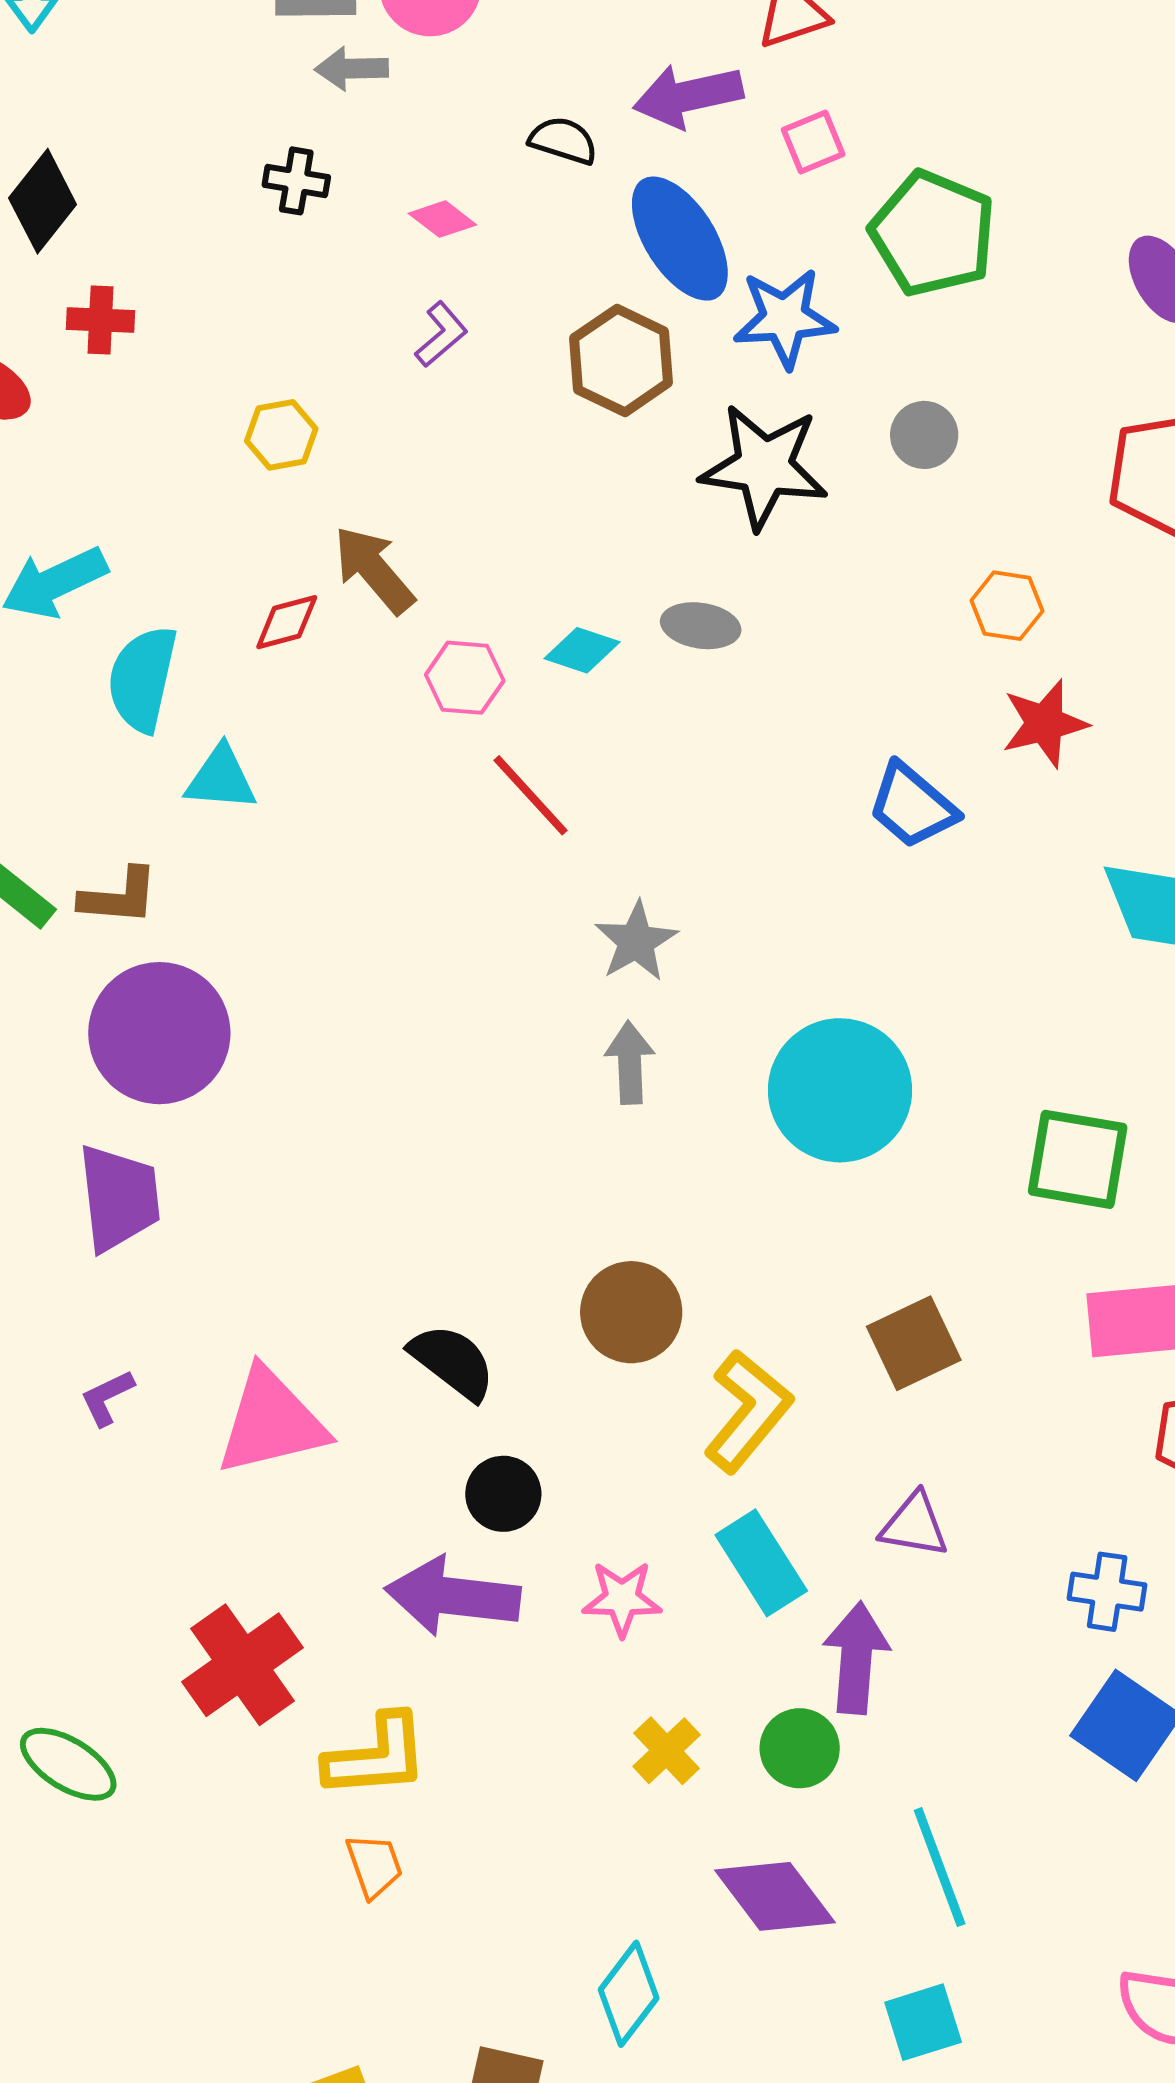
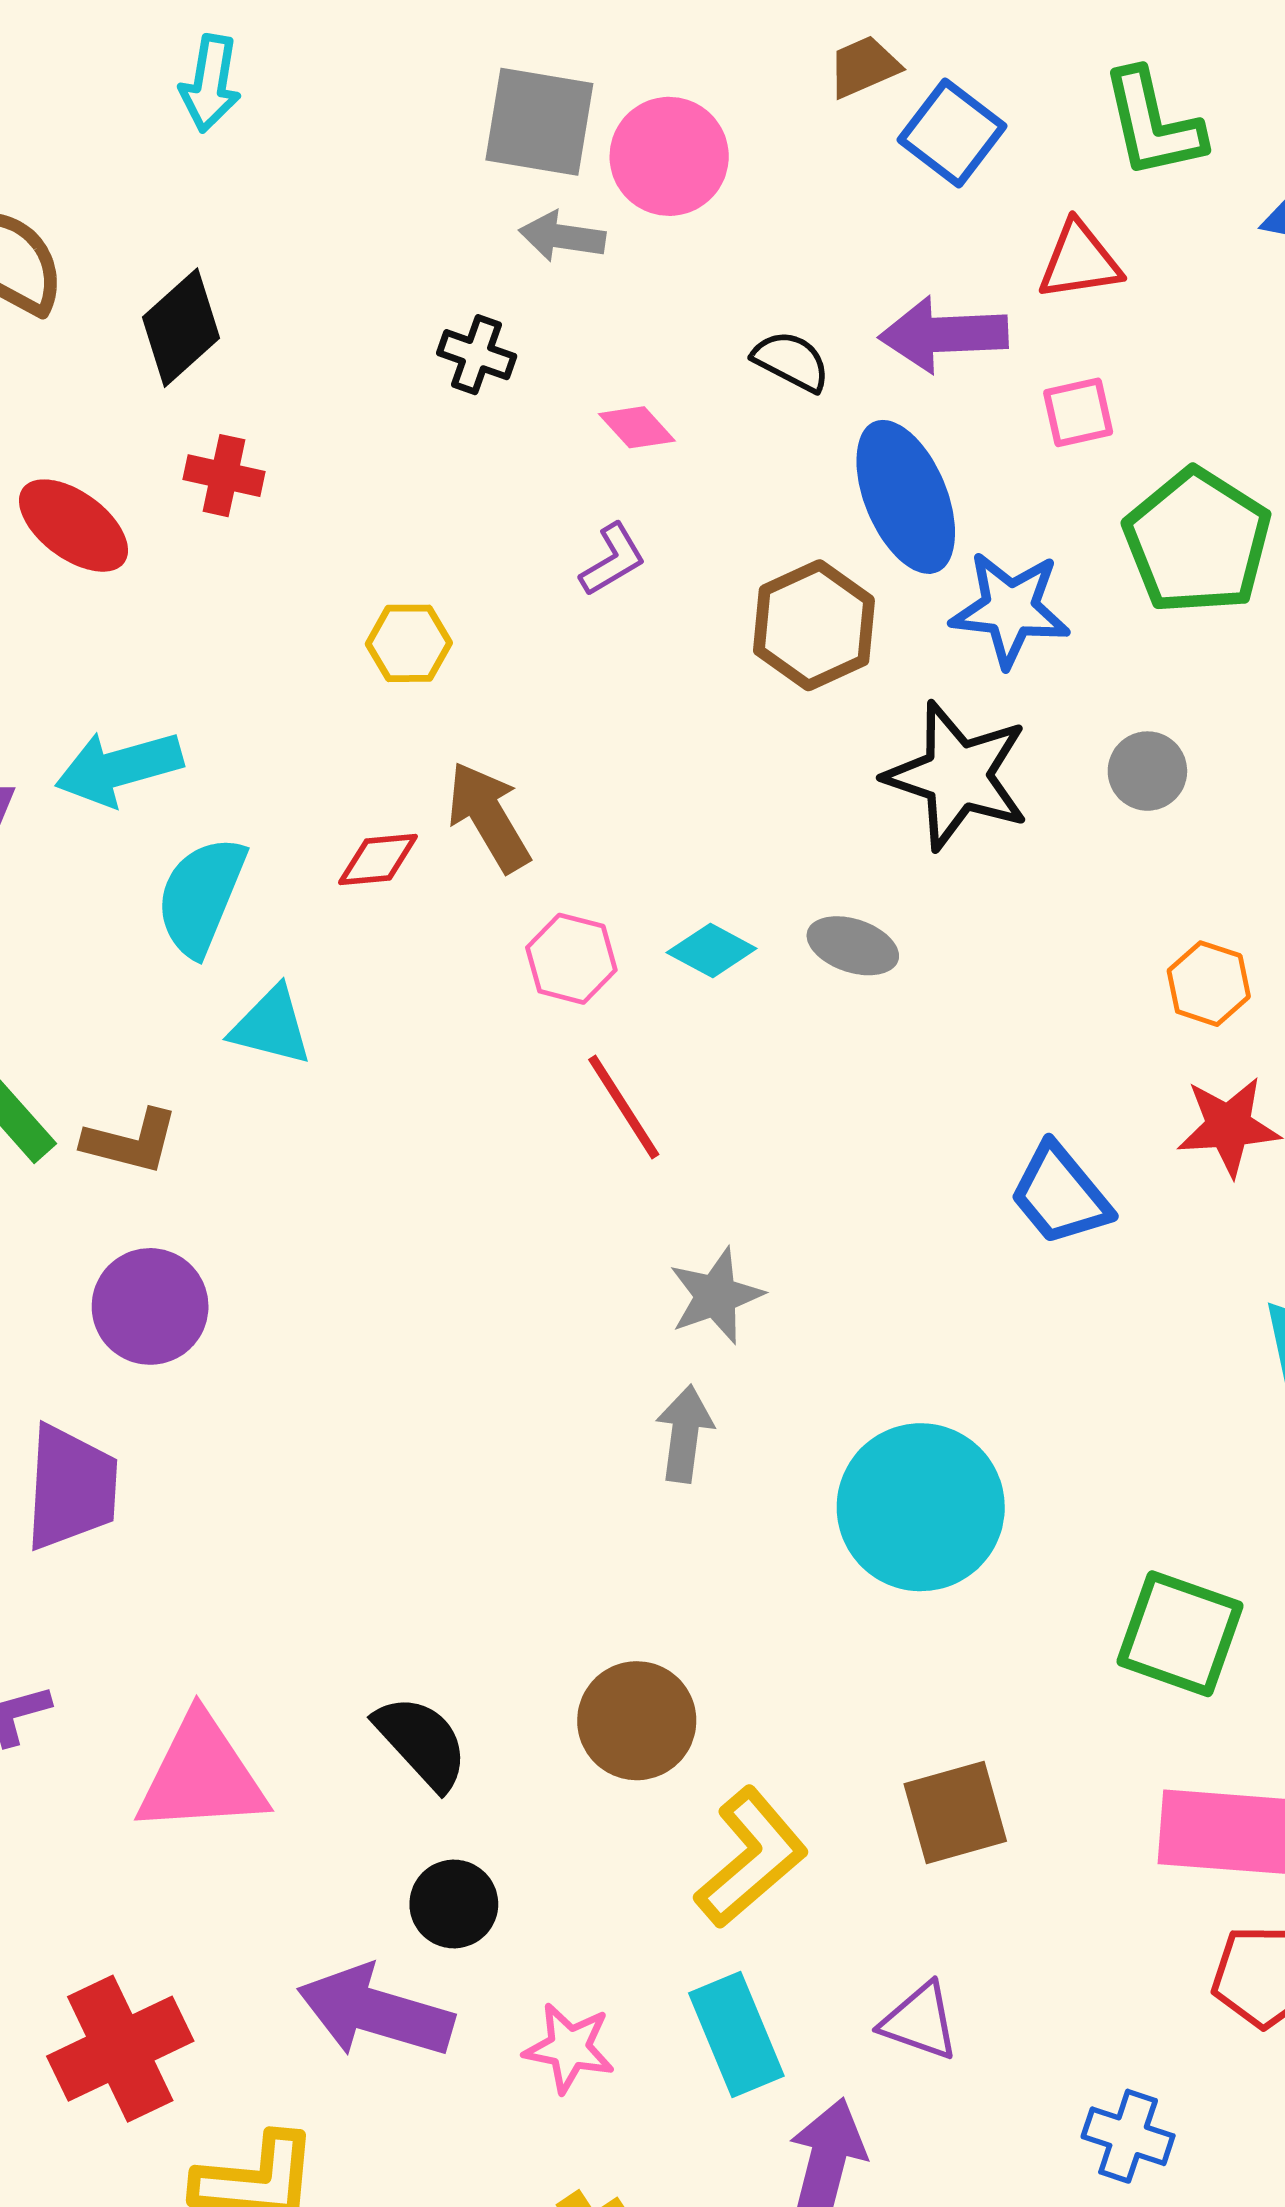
purple circle: (159, 1033) -> (150, 1306), size x0.7

